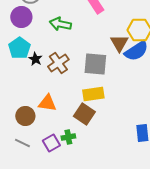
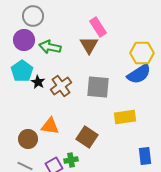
green arrow: (60, 24) -> (50, 47), moved
brown triangle: (119, 43) -> (89, 45), moved
yellow rectangle: (93, 94) -> (125, 117), moved

